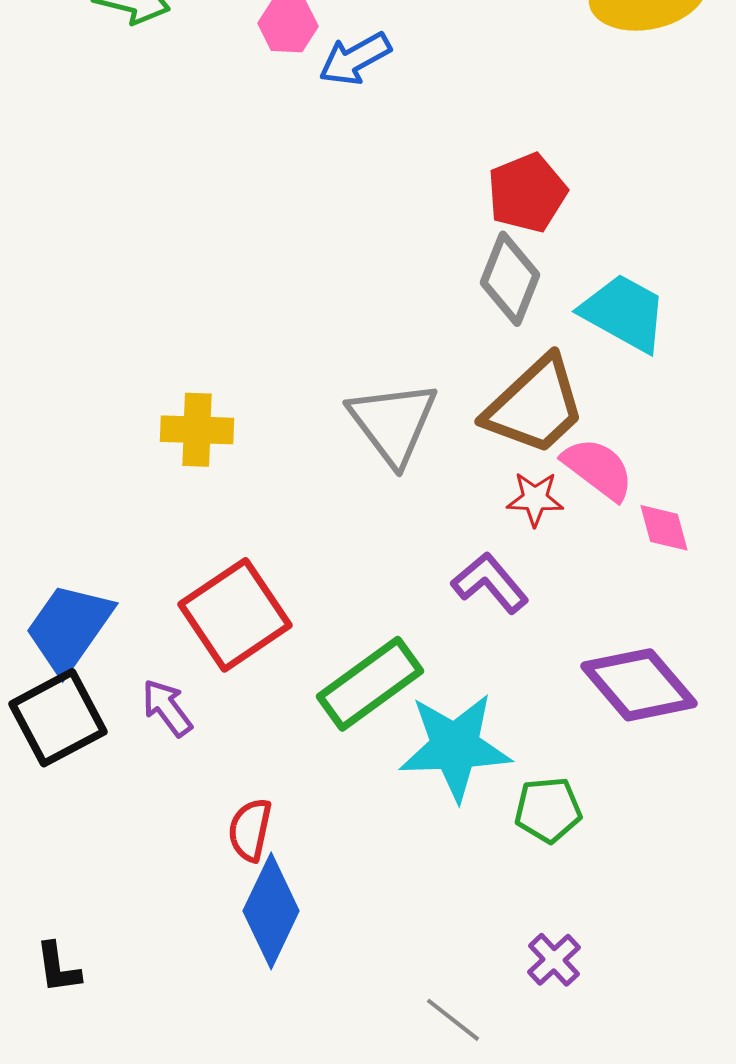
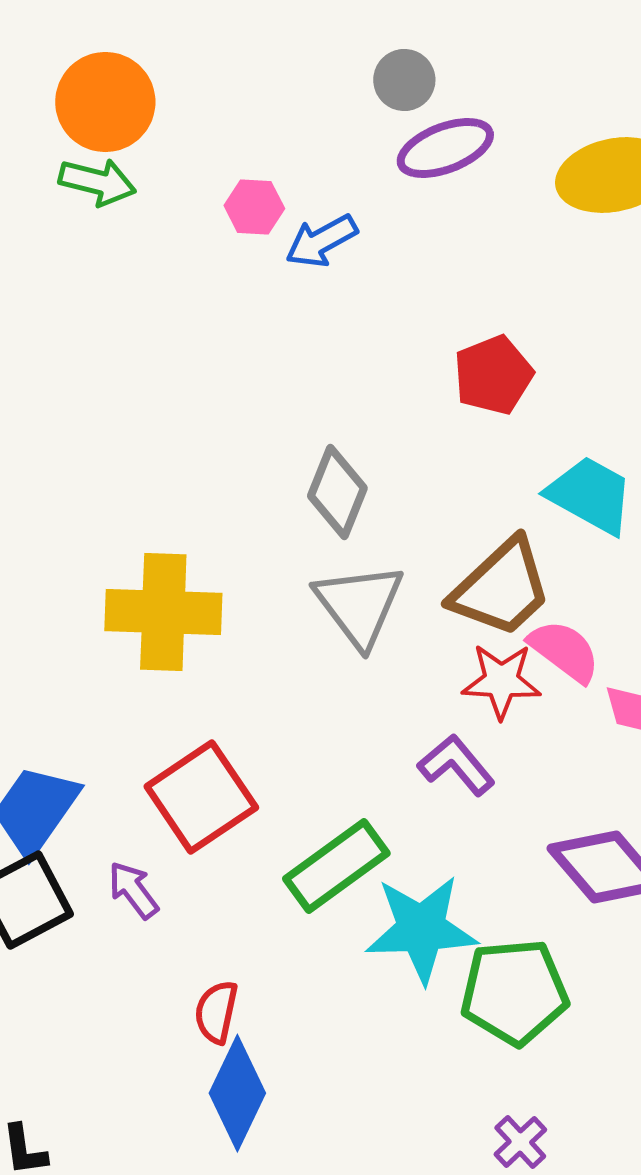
gray diamond: (510, 279) -> (337, 492), moved
yellow cross: (197, 430) -> (163, 612), size x1.6
red star: (535, 499) -> (501, 681), size x1.4
green pentagon: (548, 810) -> (514, 992), size x1.6

